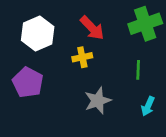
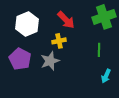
gray star: (98, 101) -> (50, 61), moved

